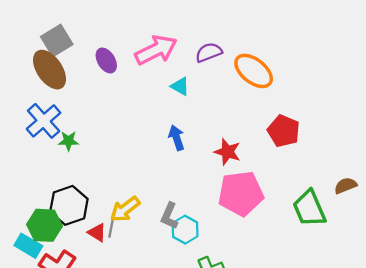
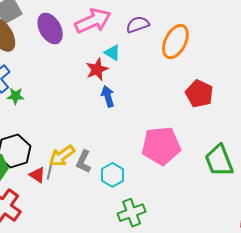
purple ellipse: (106, 60) -> (50, 28), size x1.4
orange ellipse: (254, 71) -> (175, 42), turned 76
red star: (227, 152) -> (97, 69), moved, turned 30
gray L-shape: (169, 216) -> (84, 162), moved

